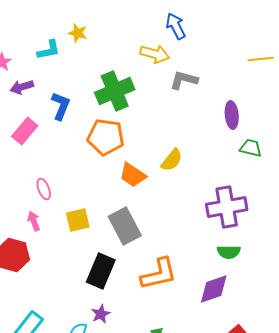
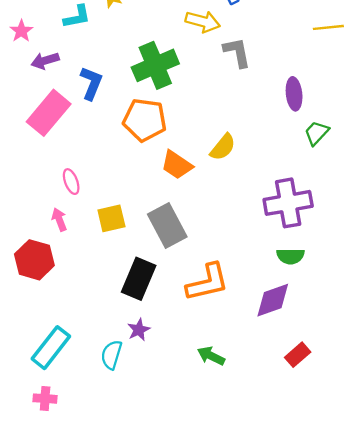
gray L-shape: (184, 80) -> (237, 52), turned 64
pink rectangle: (25, 131) -> (49, 113), size x1.4
green trapezoid: (251, 148) -> (317, 133), turned -60

